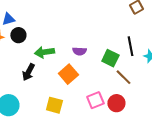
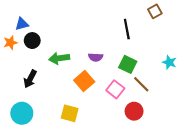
black line: (130, 46) -> (127, 29), moved
black arrow: (28, 72) -> (30, 79), moved
pink square: (95, 100) -> (115, 89), moved, turned -30

